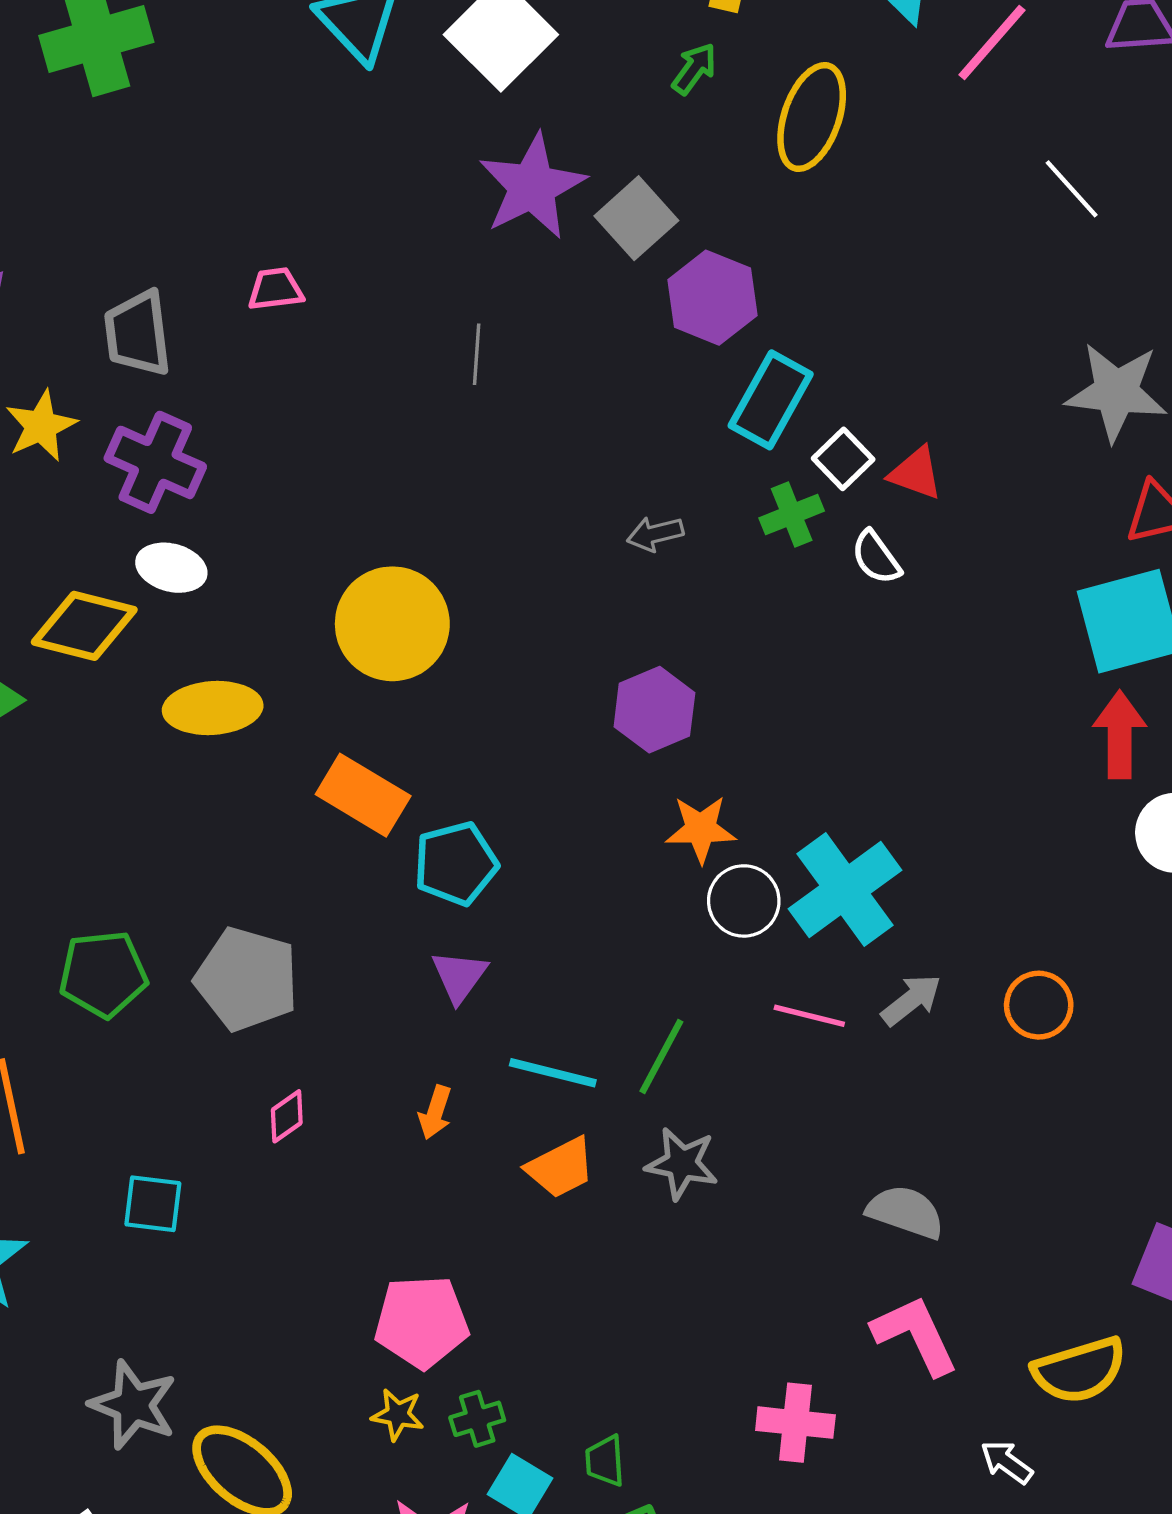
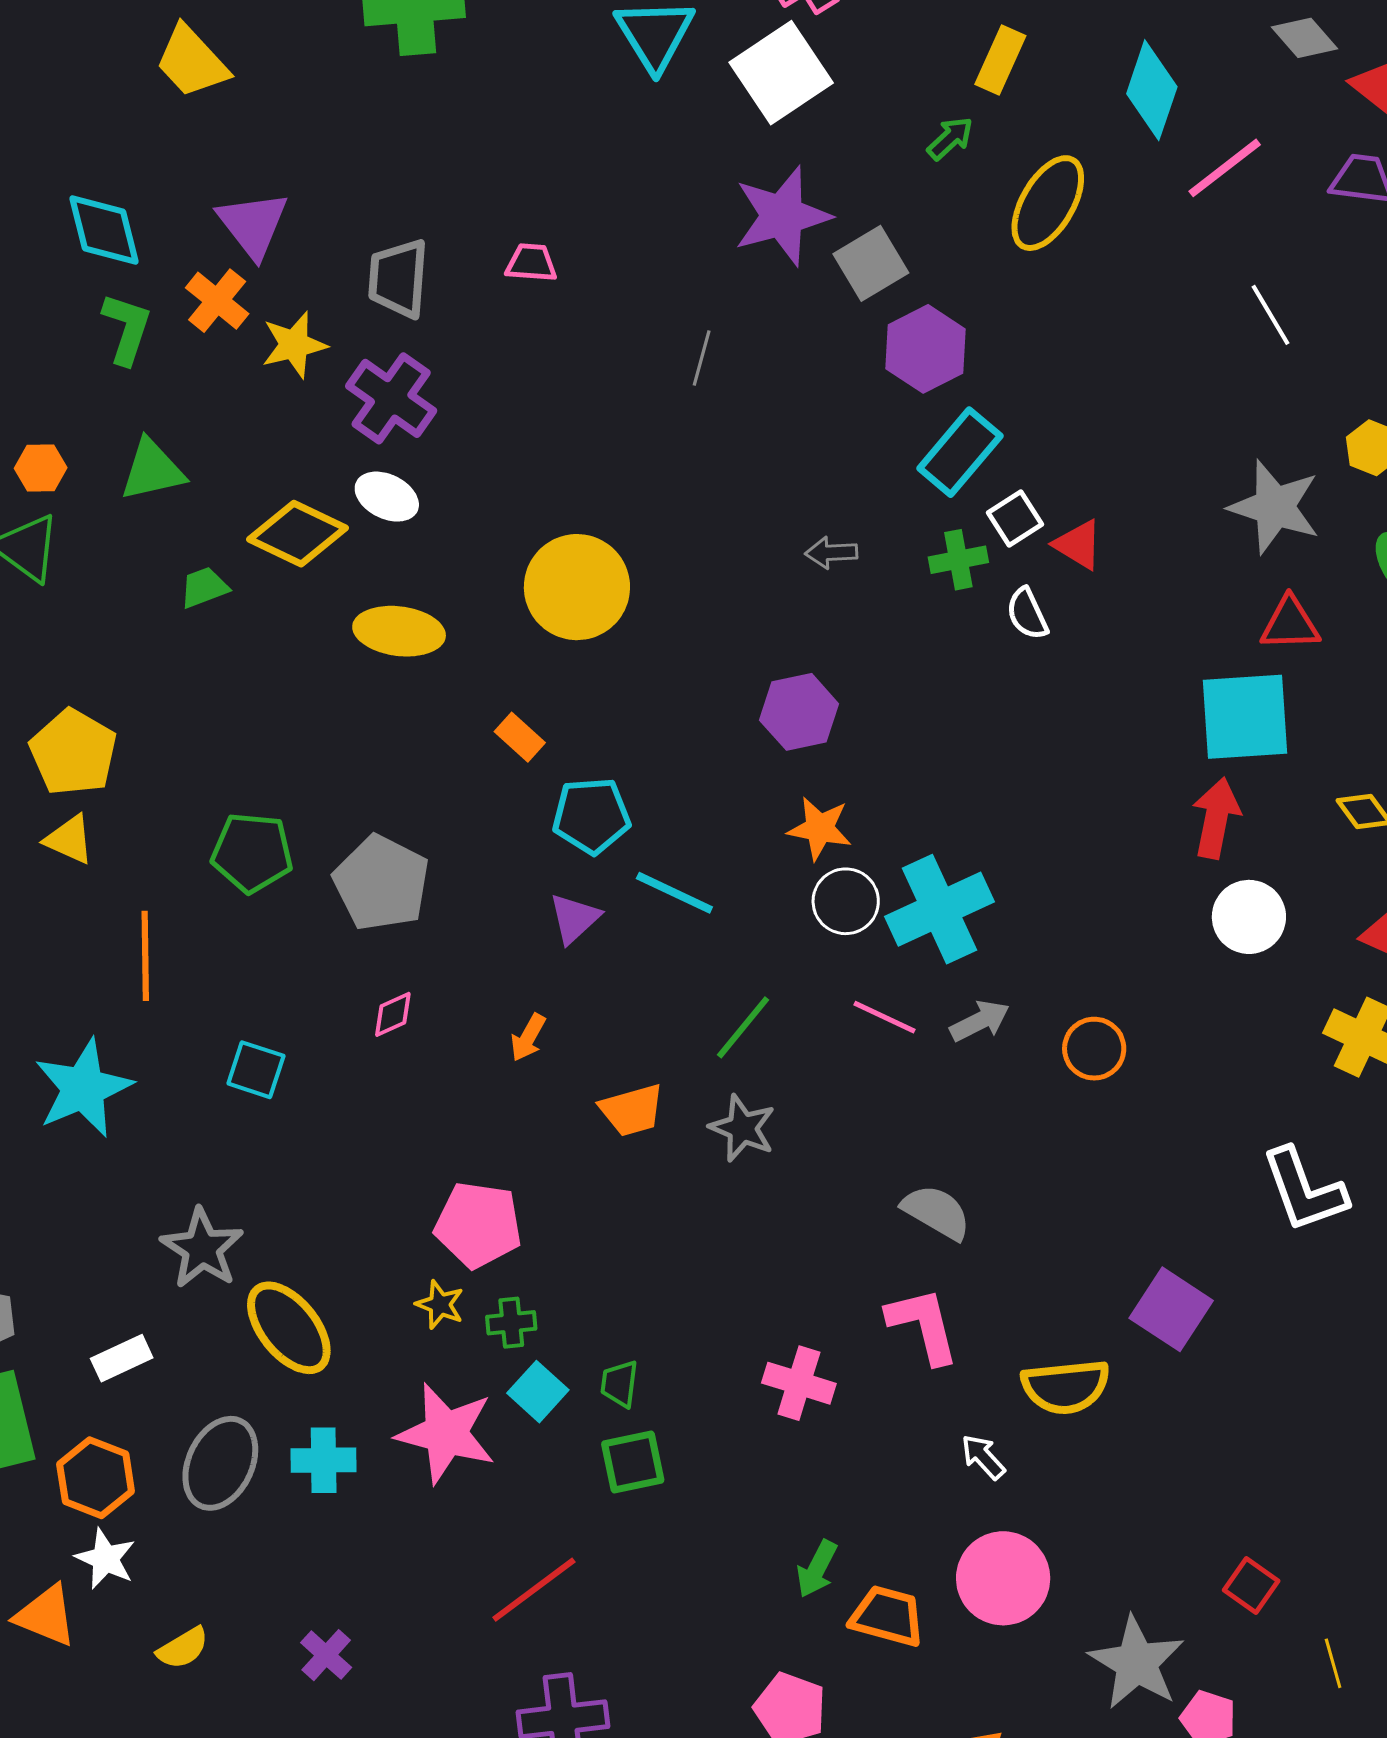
orange rectangle: (363, 795) -> (520, 737), size x0.6
cyan line: (553, 1073) -> (674, 893), moved

